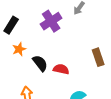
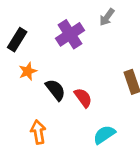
red semicircle: (61, 69) -> (83, 98), turned 42

